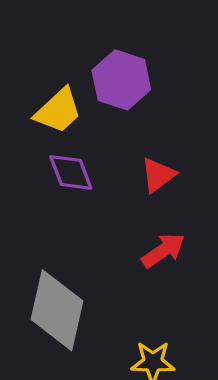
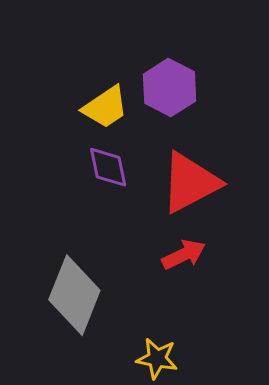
red triangle: (158, 175) -> (190, 183), size x1.8

